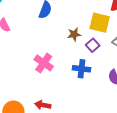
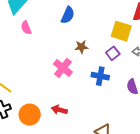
brown star: (74, 34) -> (81, 47), moved

